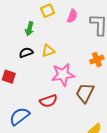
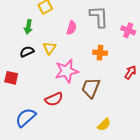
pink semicircle: (72, 16) -> (72, 28), moved
yellow triangle: (48, 51) -> (49, 48), turned -32
orange cross: (97, 60) -> (100, 53), turned 32

